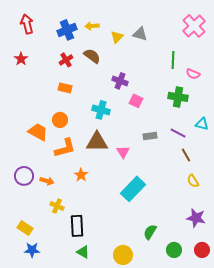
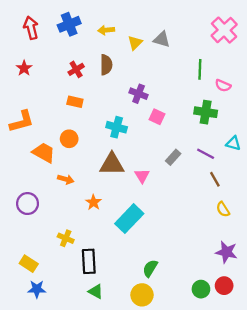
blue cross: (67, 30) -> (69, 24), moved
brown semicircle: (92, 56) -> (106, 65), turned 54
gray rectangle: (150, 136) -> (173, 157), turned -40
orange L-shape: (65, 148) -> (22, 121), moved
orange arrow: (47, 181) -> (66, 179), moved
cyan rectangle: (133, 189) -> (129, 219), moved
green semicircle: (150, 232) -> (150, 268), moved
red circle: (202, 250) -> (224, 286), moved

